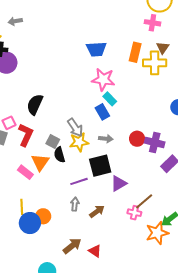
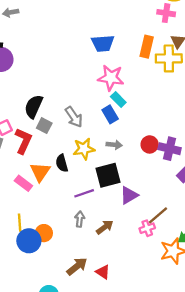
gray arrow: (75, 127) -> (74, 117), moved
gray square: (53, 141) -> (44, 126), moved
pink cross: (134, 213) -> (147, 228), turned -32

